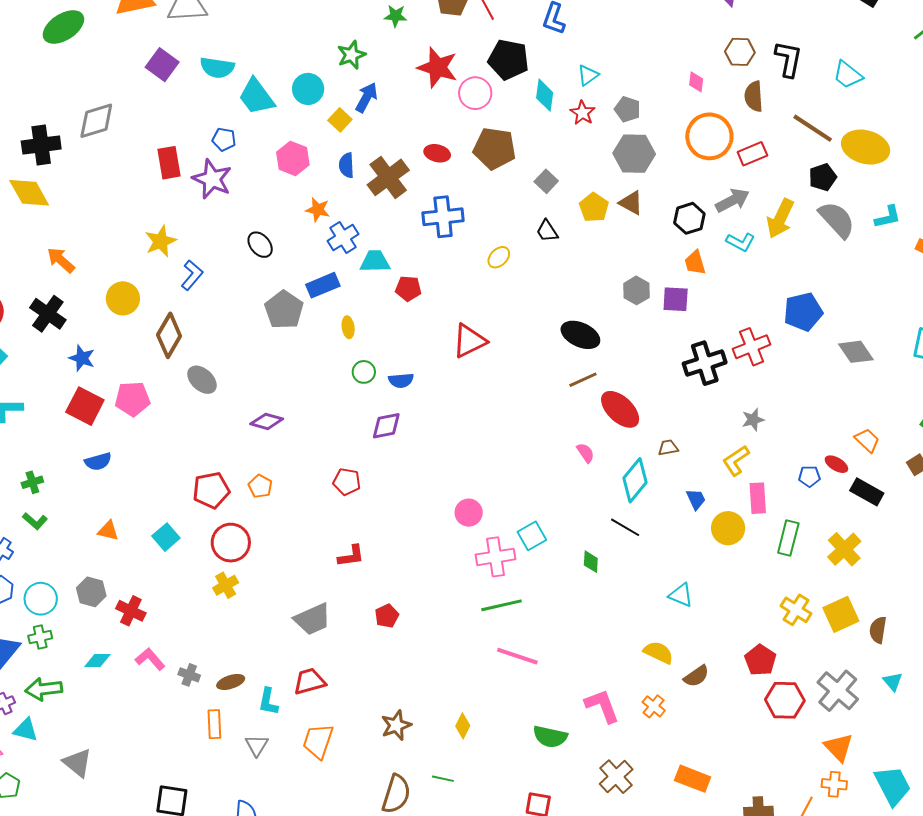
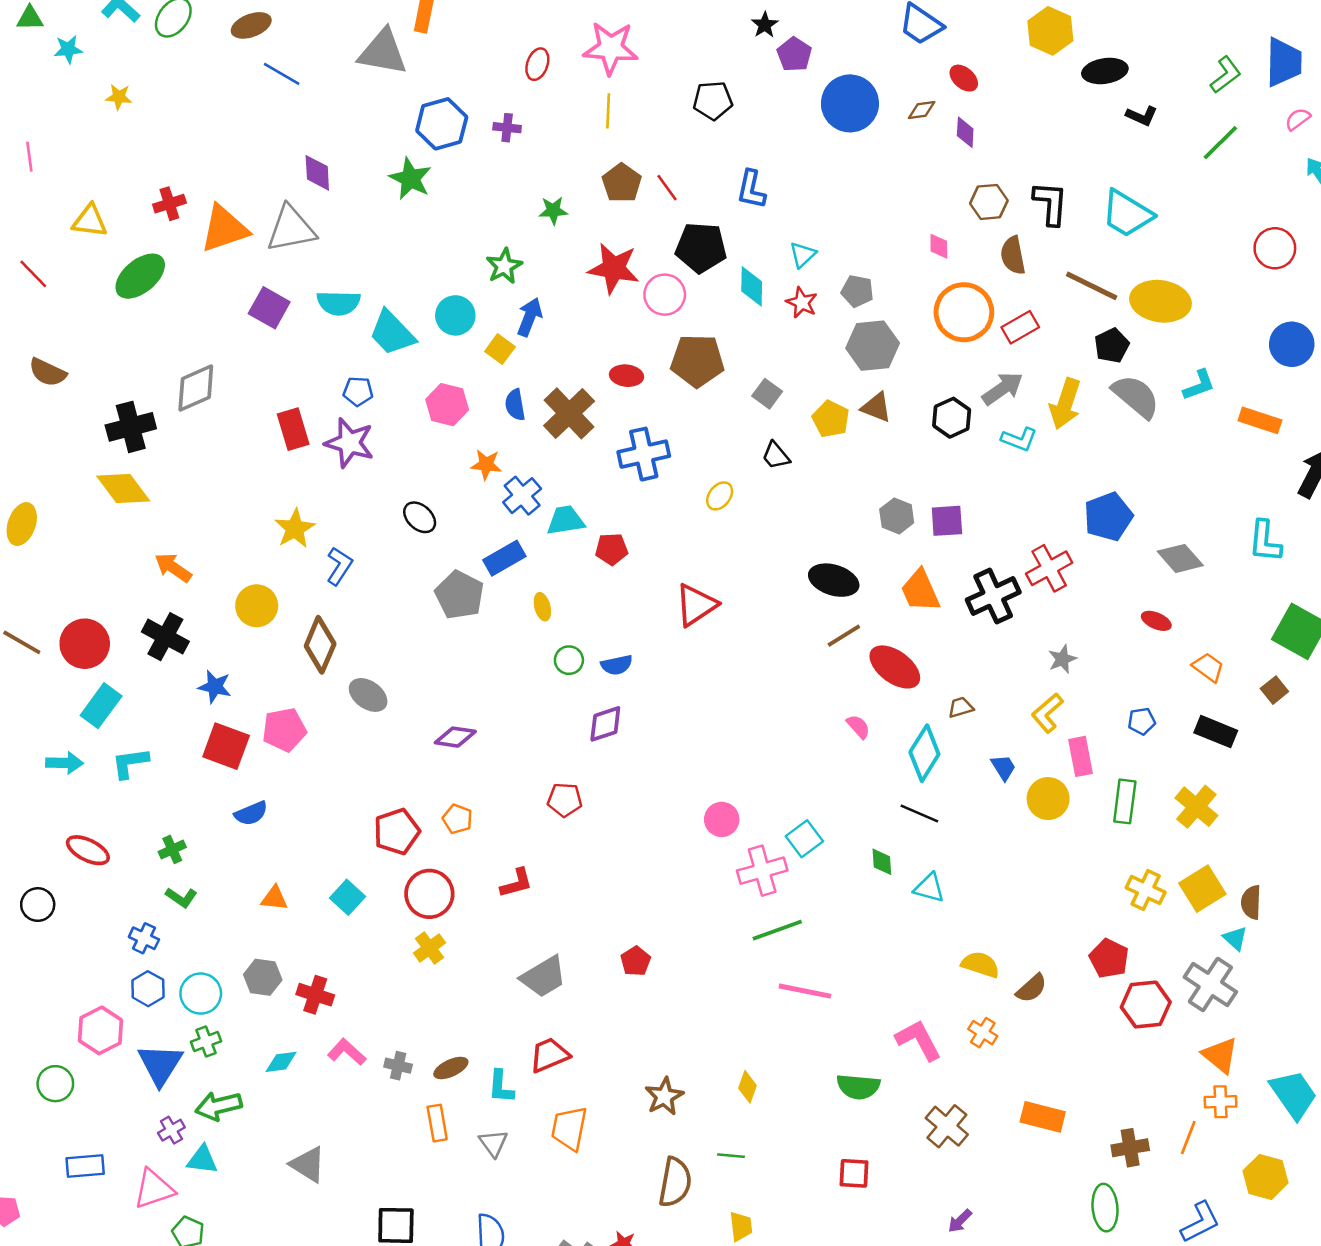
cyan trapezoid: (848, 75) -> (1127, 214), size x1.4
orange trapezoid: (695, 263) -> (920, 591), moved, size x1.4
red ellipse: (836, 464) -> (1156, 621), moved
red L-shape: (351, 556) -> (516, 883), moved
cyan triangle: (681, 595) -> (929, 888), moved
cyan triangle: (893, 682) -> (1235, 938), moved
gray triangle: (77, 763) -> (308, 1164), moved

